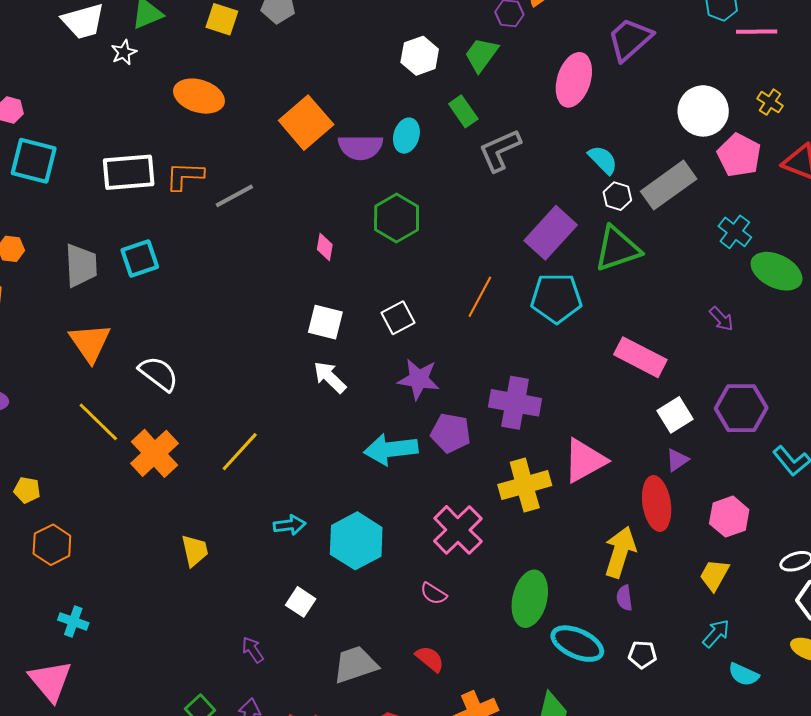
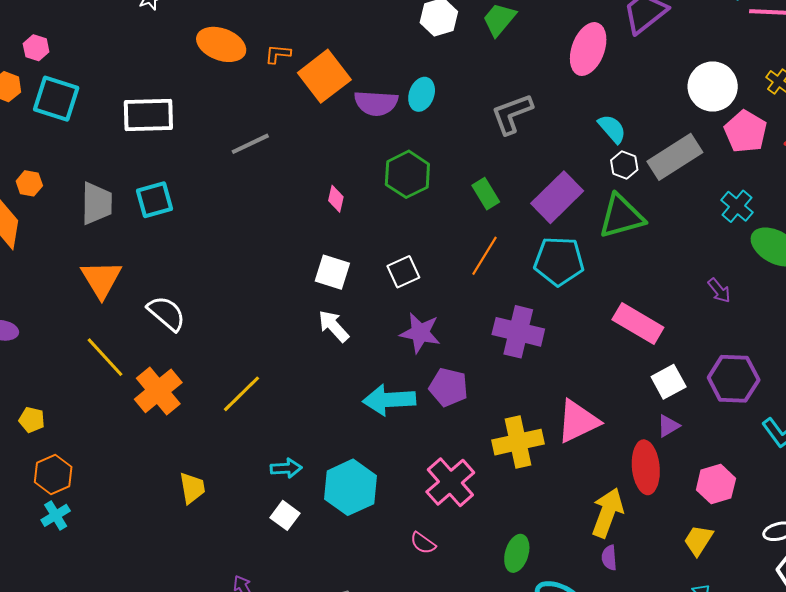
green rectangle: (463, 111) -> (486, 194), moved
orange L-shape: (185, 176) -> (278, 54), moved, size x0.7
purple cross: (515, 403) -> (518, 332), moved
green ellipse: (530, 599) -> (517, 553), size x0.7
white square: (301, 602) -> (285, 515), moved
cyan cross: (73, 621) -> (56, 515), moved, turned 36

